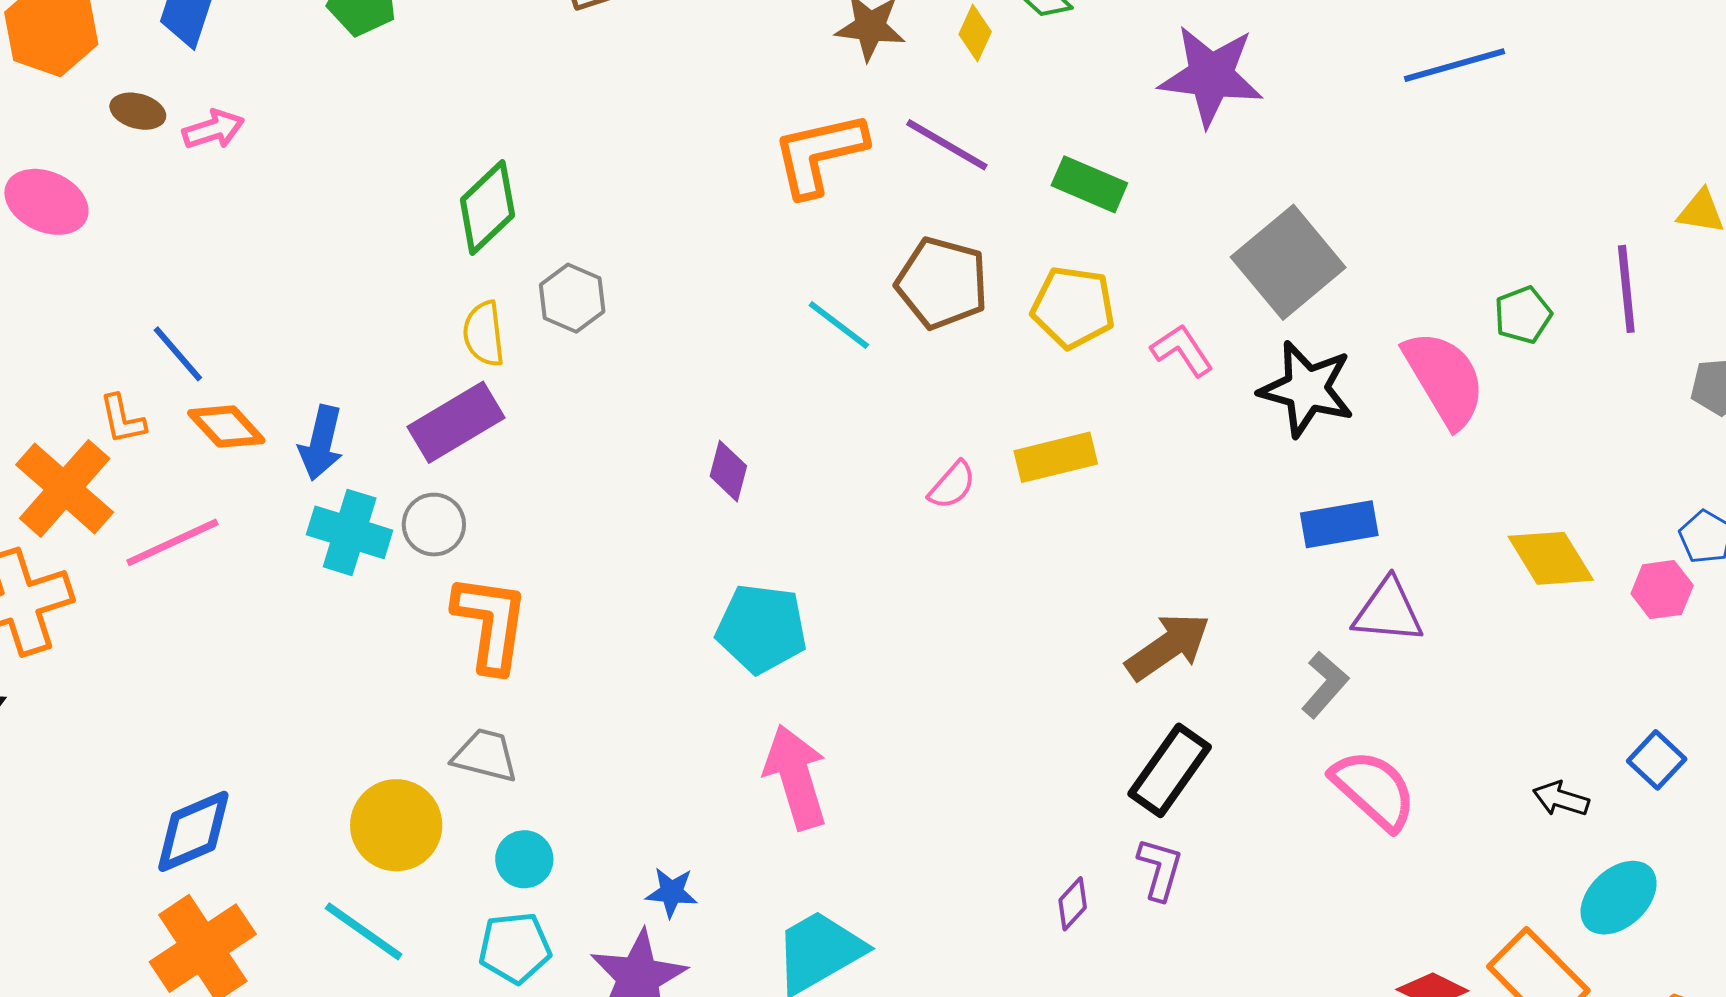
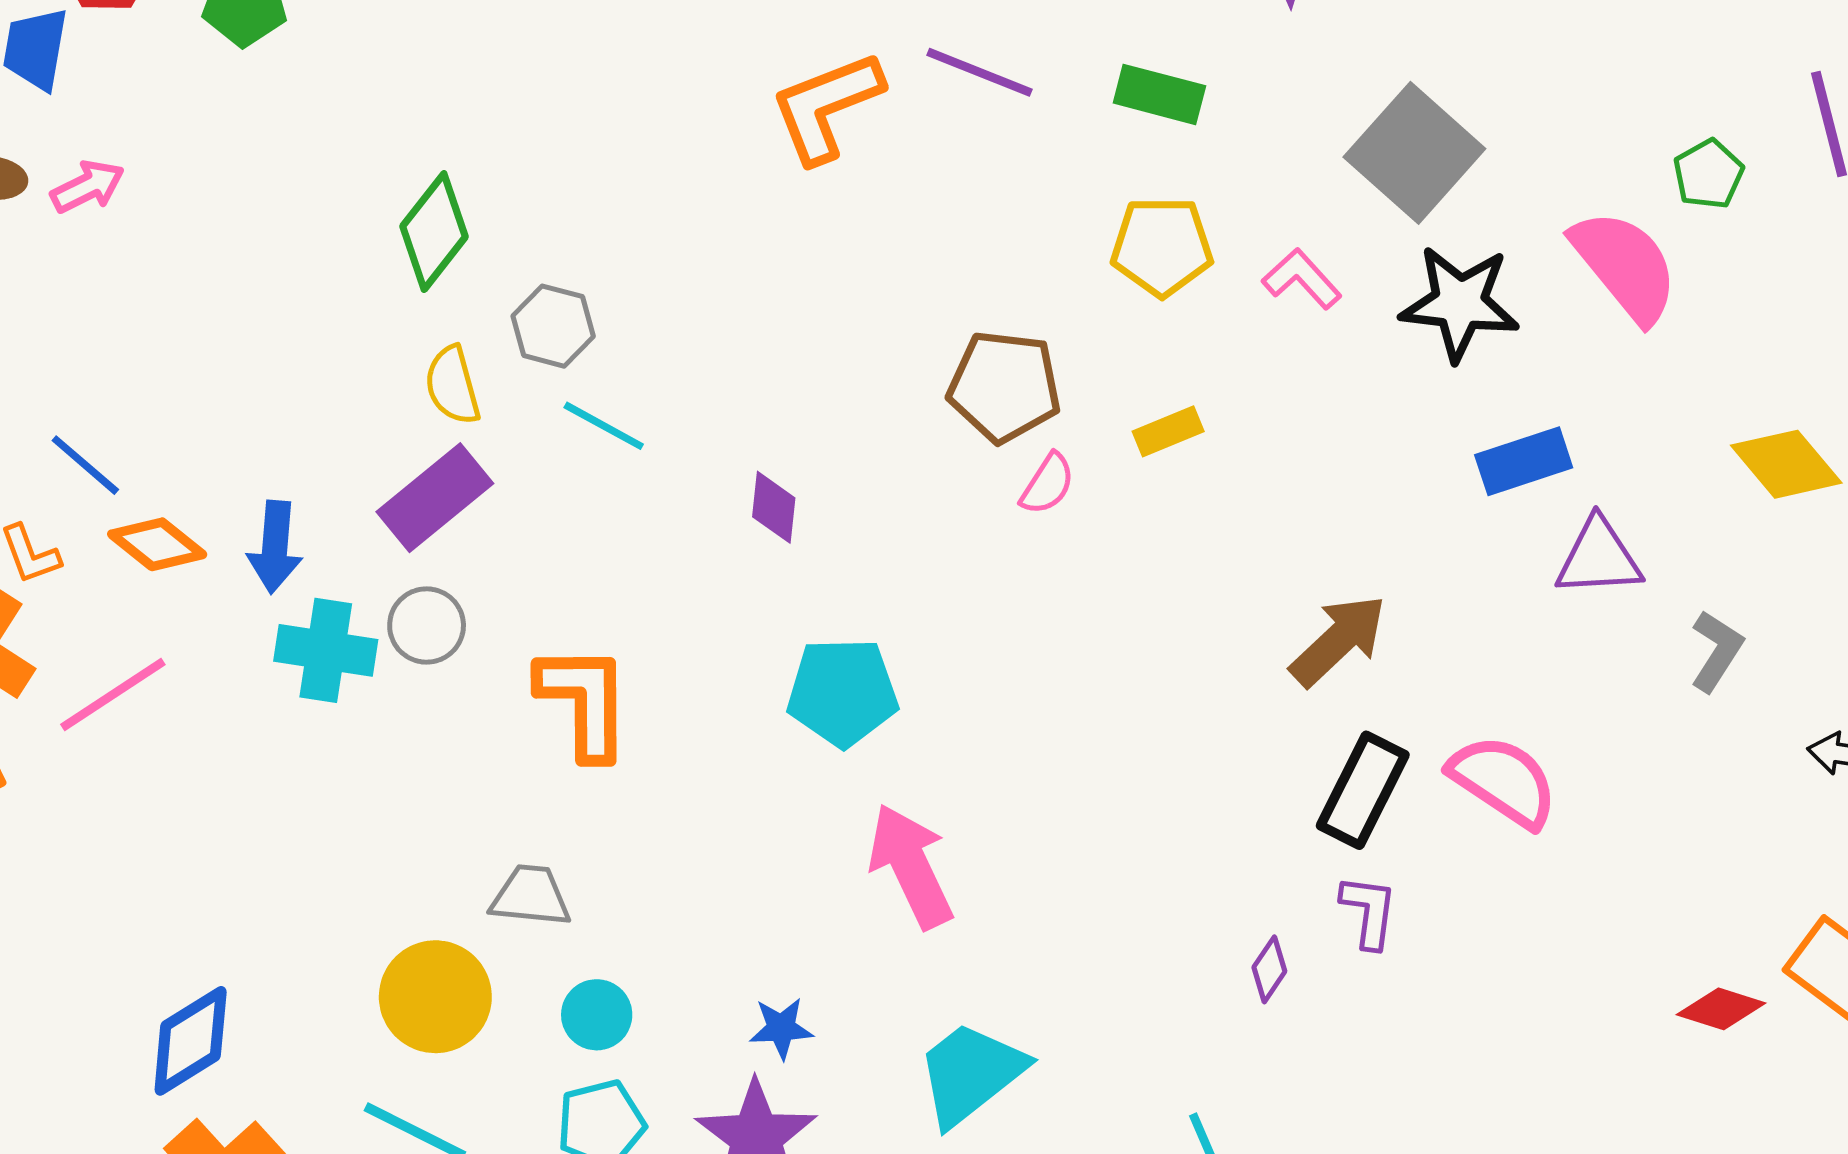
brown pentagon: (942, 283) -> (1004, 386), moved
cyan line: (839, 325) -> (604, 426), moved
yellow rectangle: (1056, 457) -> (1168, 431), size x0.7
orange L-shape: (491, 623) -> (584, 701), moved
gray L-shape: (1325, 685) -> (1716, 651), moved
pink semicircle: (1374, 790) -> (1503, 781), moved

